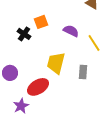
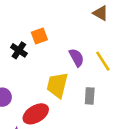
purple semicircle: (71, 31) -> (77, 58), moved, turned 35

